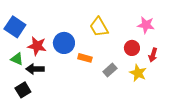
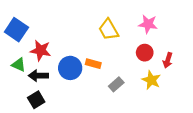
pink star: (146, 25) -> (148, 24), moved
blue circle: (64, 43) -> (70, 68), moved
gray rectangle: (110, 70) -> (116, 84), moved
black square: (23, 90) -> (36, 100), moved

